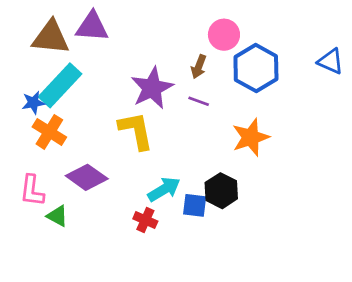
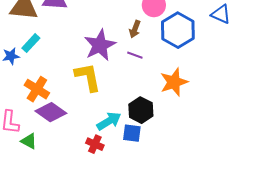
blue triangle: (331, 61) -> (221, 14), moved
cyan rectangle: (60, 85) -> (31, 43), size x0.6
orange cross: (49, 132) -> (37, 89), moved
black hexagon: (221, 191) -> (141, 110), moved

